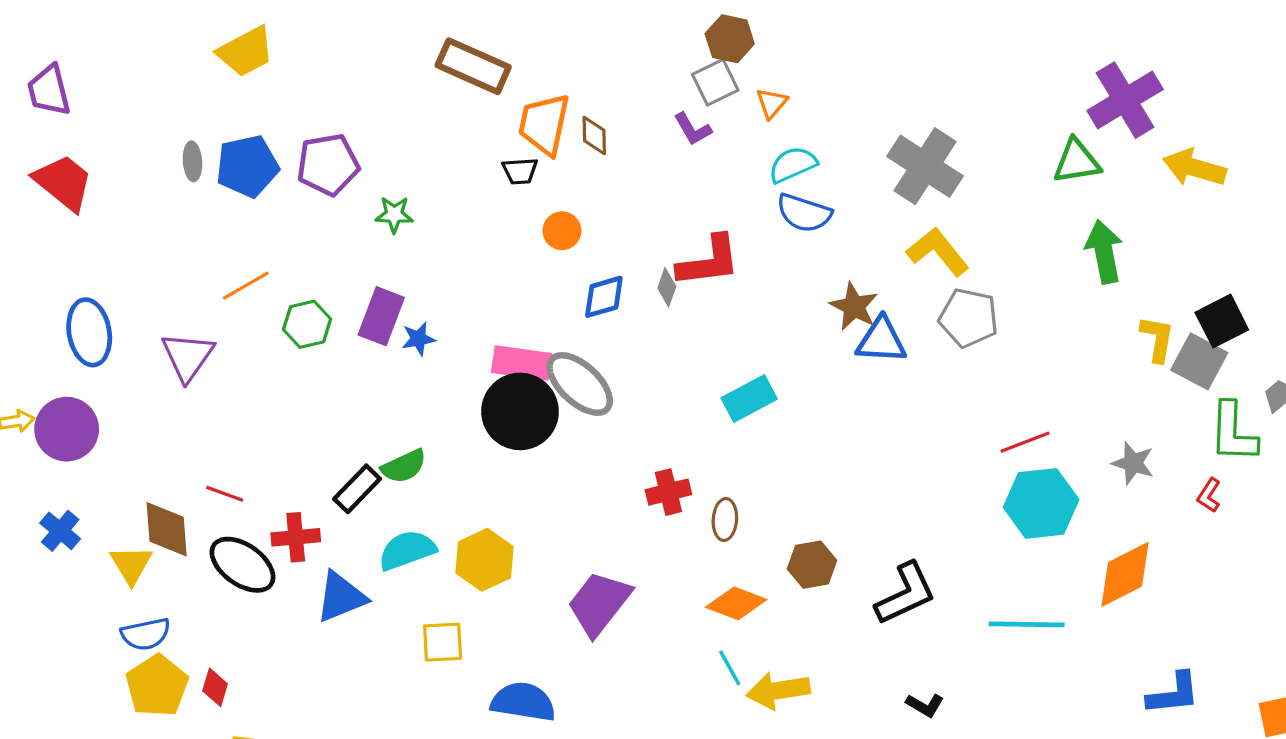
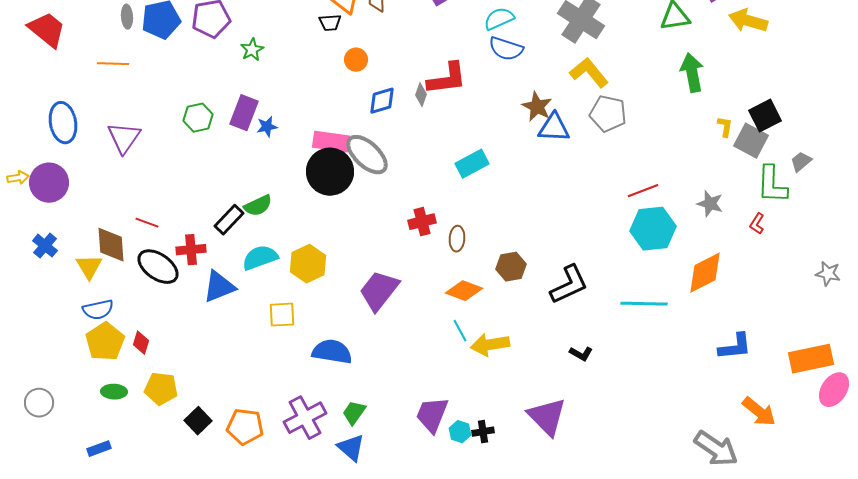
green star: (394, 215) -> (252, 50), turned -30
orange line: (246, 286) -> (113, 64), moved, turned 32
yellow L-shape: (1157, 339) -> (725, 127), size x0.7

